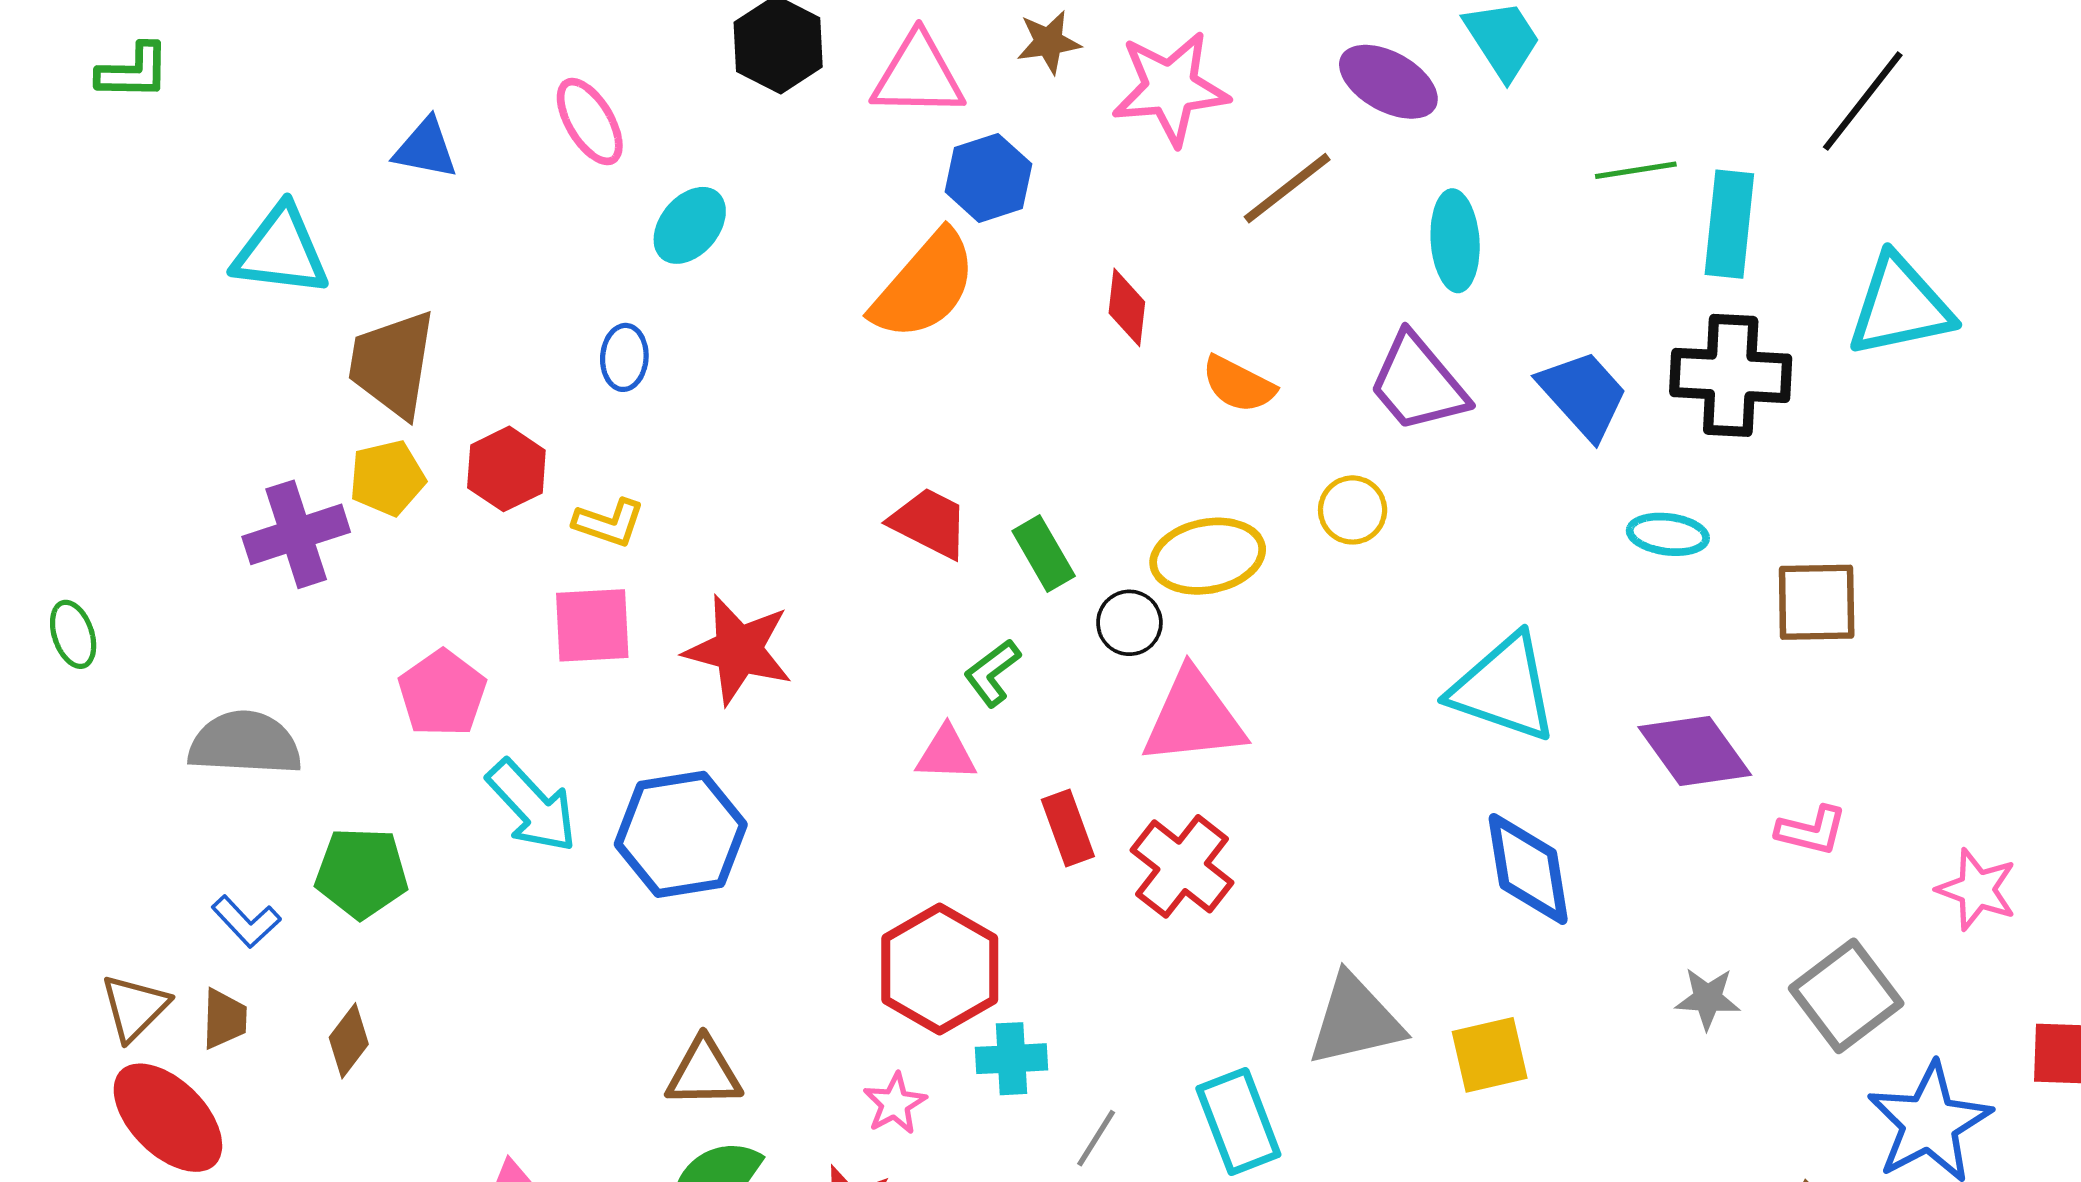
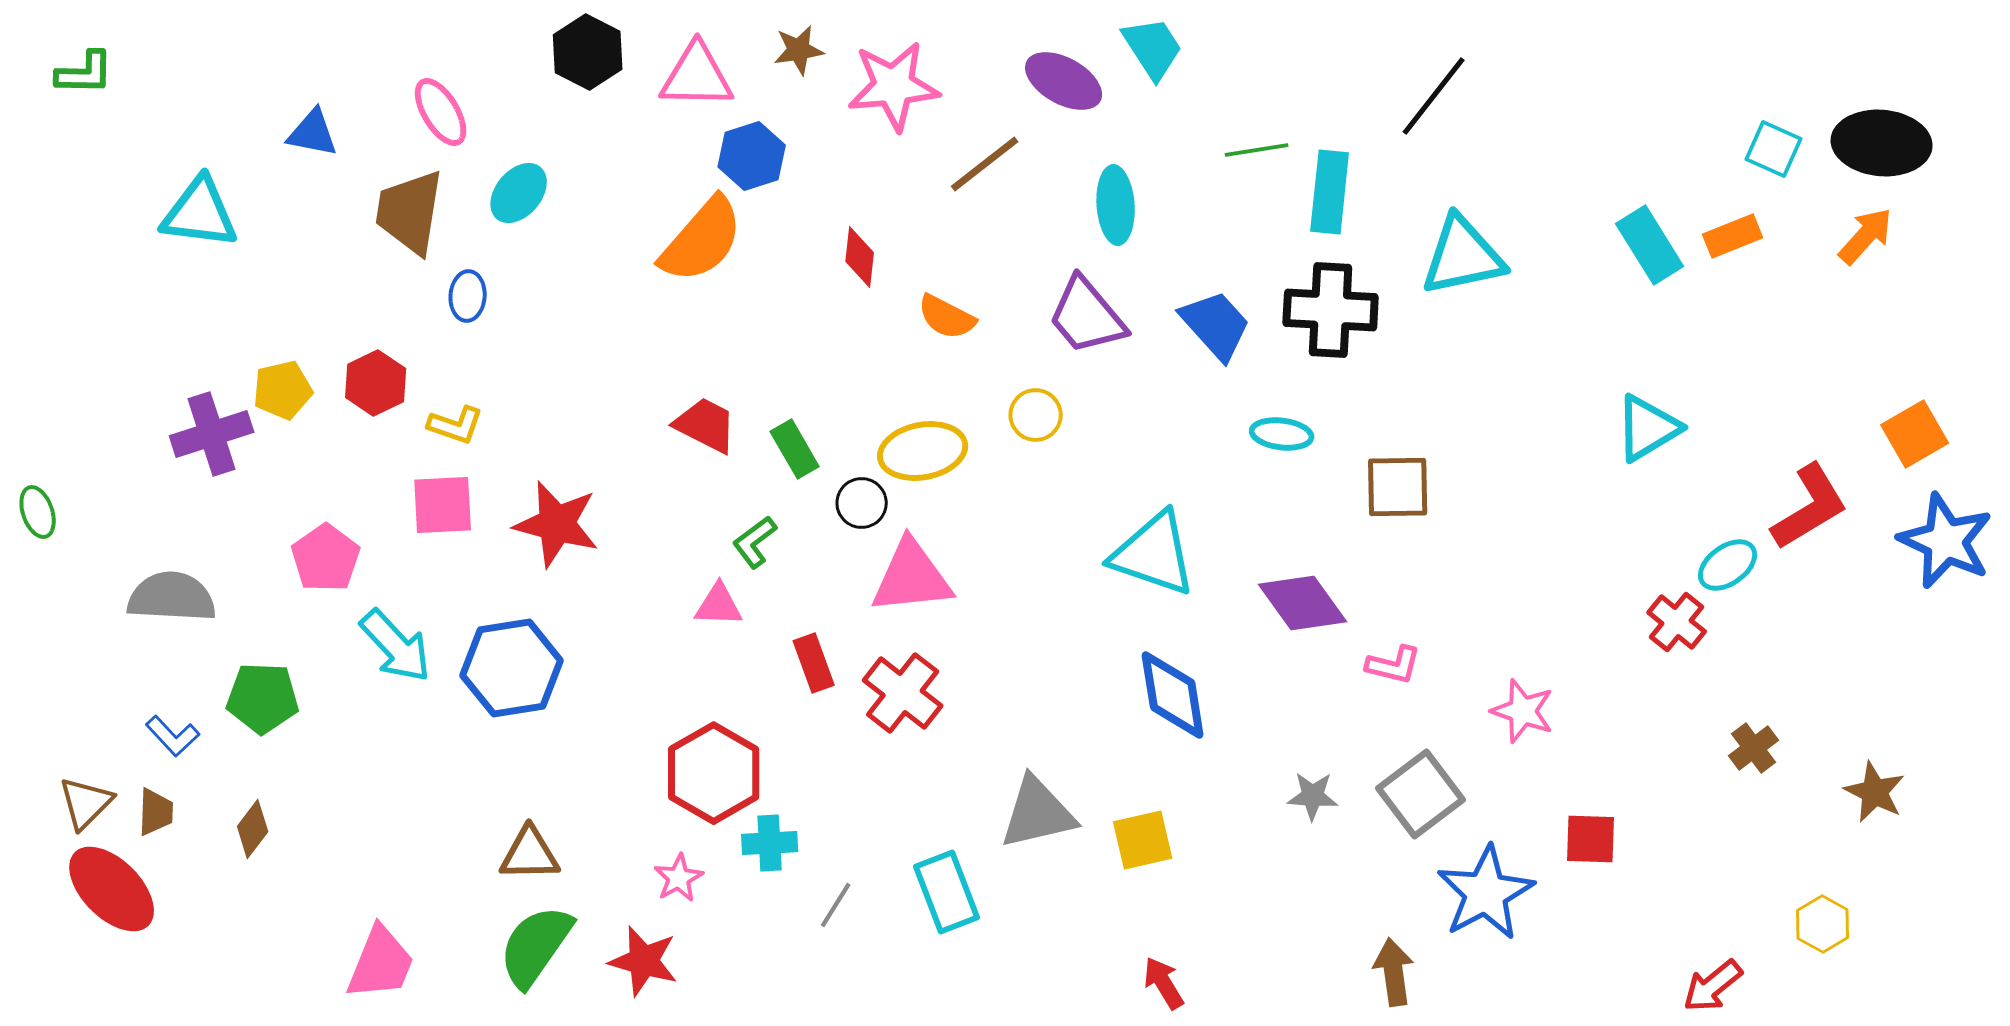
brown trapezoid: (392, 364) -> (410, 212), moved

